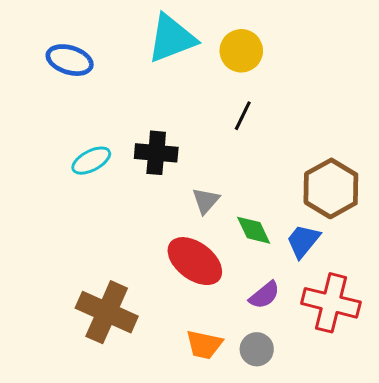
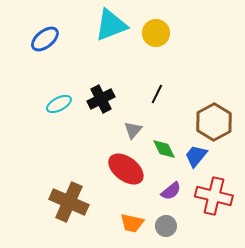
blue ellipse: (70, 60) -> (45, 39), turned -56
black line: (243, 116) -> (157, 94), moved
black cross: (156, 153) -> (101, 99), turned -32

